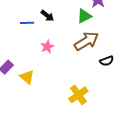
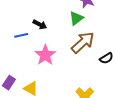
pink star: (47, 47) -> (45, 55), size x1.5

